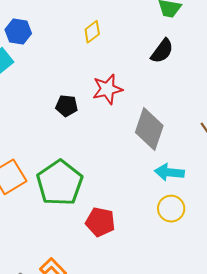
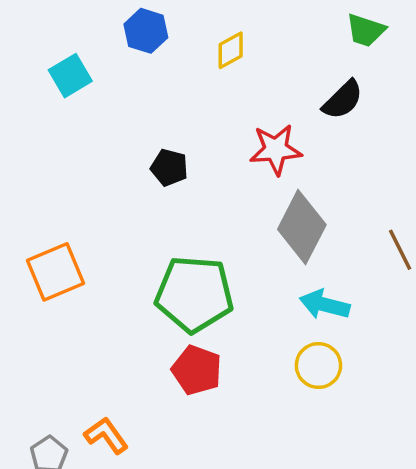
blue hexagon: (18, 32) -> (146, 31), moved
red star: (107, 89) -> (276, 150), moved
green pentagon: (60, 183) -> (194, 294), moved, turned 30

